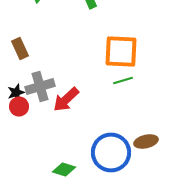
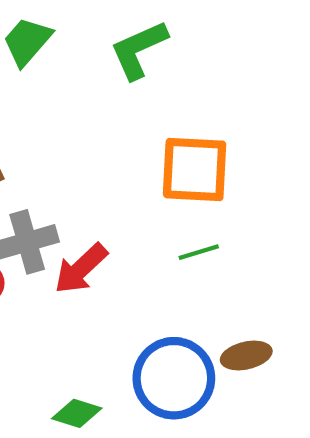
green line: (123, 80) -> (199, 252), moved

